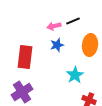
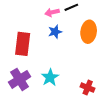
cyan star: (75, 75) -> (50, 77), moved

